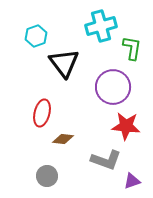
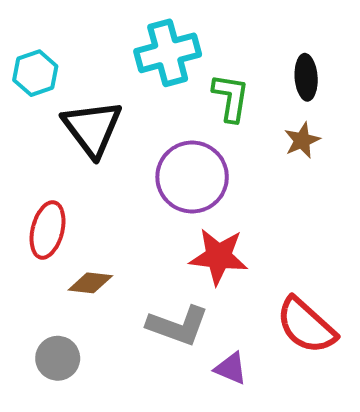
purple triangle: (132, 181) -> (231, 368), turned 42

